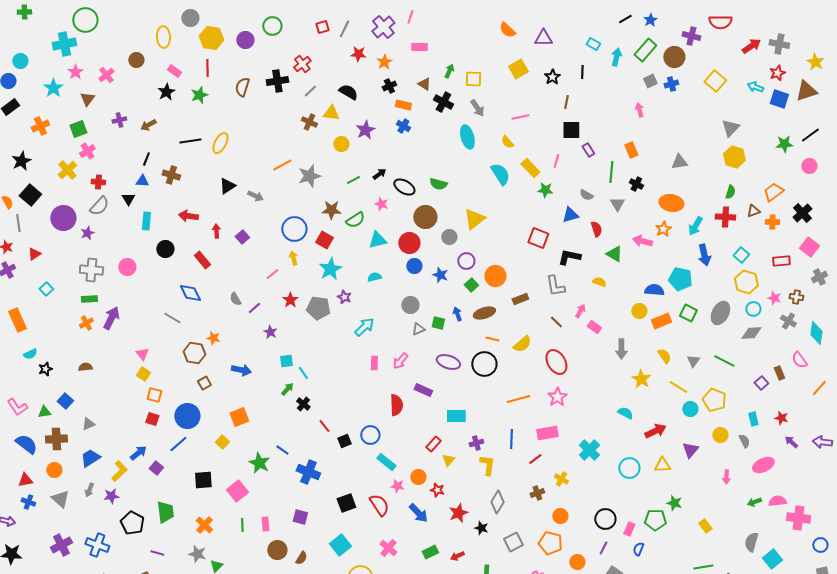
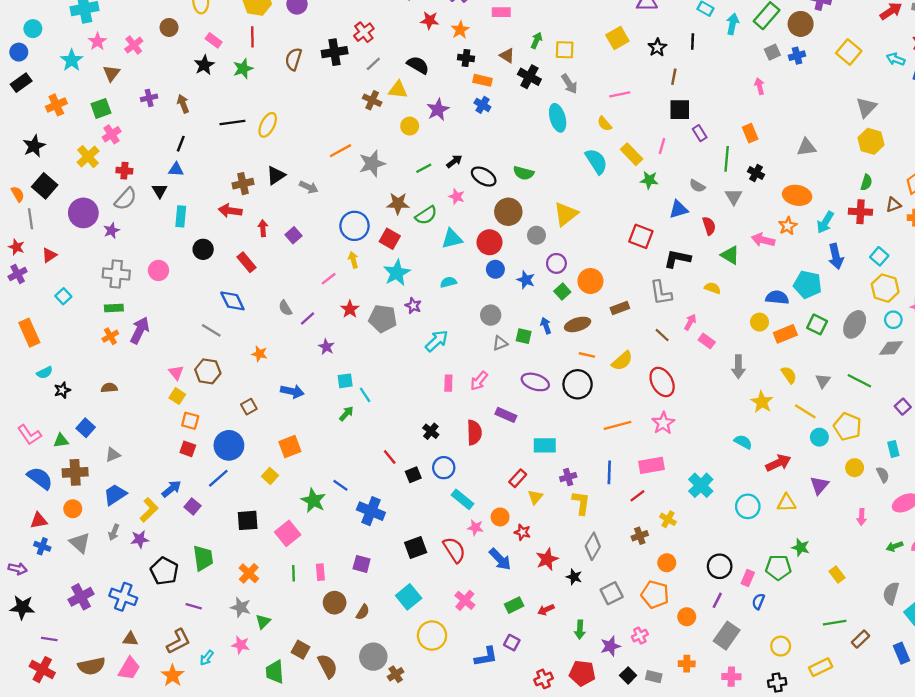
black cross: (389, 86) -> (466, 58), turned 32
brown arrow: (148, 125) -> (183, 104), turned 98
brown cross: (171, 175) -> (243, 184), moved, turned -30
brown hexagon: (194, 353) -> (208, 371), moved
black cross: (303, 404) -> (431, 431), moved

